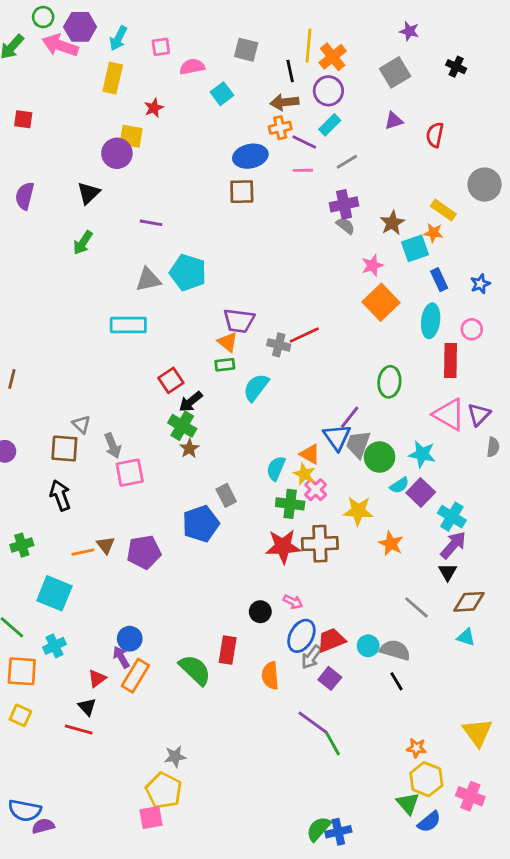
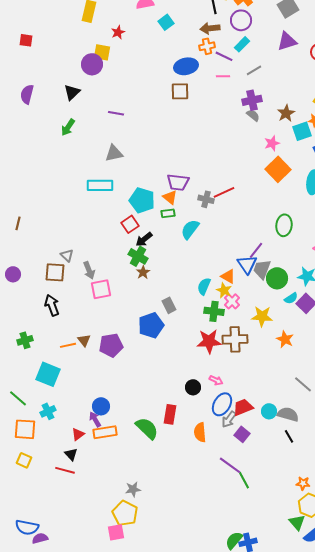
purple triangle: (394, 121) -> (287, 41), size x1.5
cyan pentagon: (188, 273) -> (142, 200), moved
orange rectangle: (135, 676) -> (105, 432), turned 50

